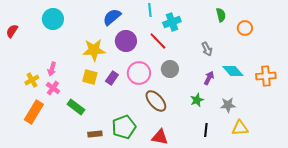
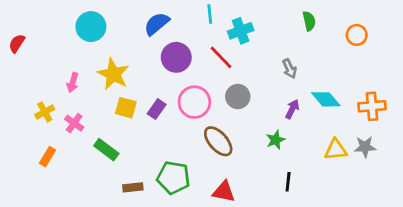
cyan circle: (53, 19) -> (91, 27), moved
orange circle: (245, 28) -> (357, 35), moved
yellow star: (94, 50) -> (113, 74), moved, turned 30
pink arrow: (52, 69) -> (73, 83), moved
gray star: (228, 105) -> (365, 147), moved
orange rectangle: (34, 112) -> (48, 157), size x0.6
green pentagon: (124, 127) -> (173, 178), turned 30
yellow triangle: (240, 128) -> (336, 150), moved

